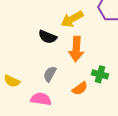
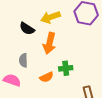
gray semicircle: (50, 74) -> (23, 60), turned -40
green cross: (100, 74) -> (66, 68), turned -32

